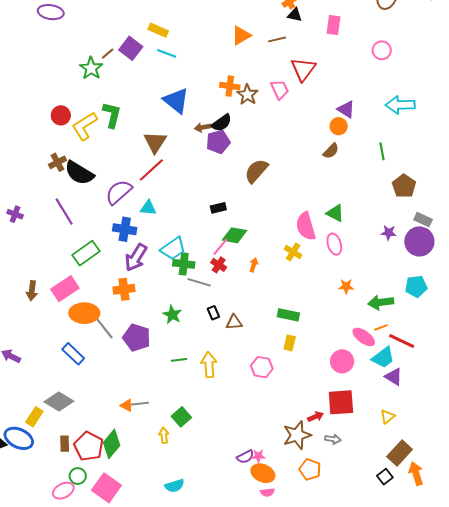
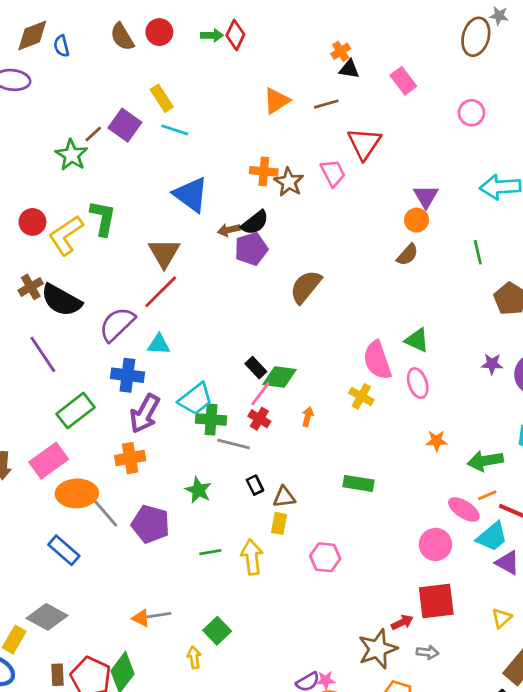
pink rectangle: (333, 25) -> (403, 81), turned -42
yellow rectangle: (158, 30) -> (162, 98), turned 36
purple triangle: (346, 109) -> (426, 196), turned 30
black rectangle: (218, 208) -> (256, 368), moved, turned 63
yellow rectangle: (290, 343) -> (279, 523), moved

